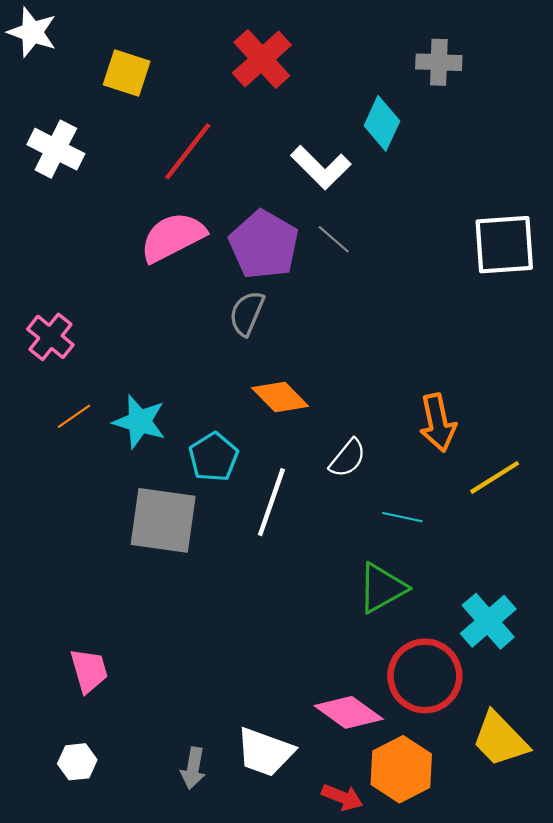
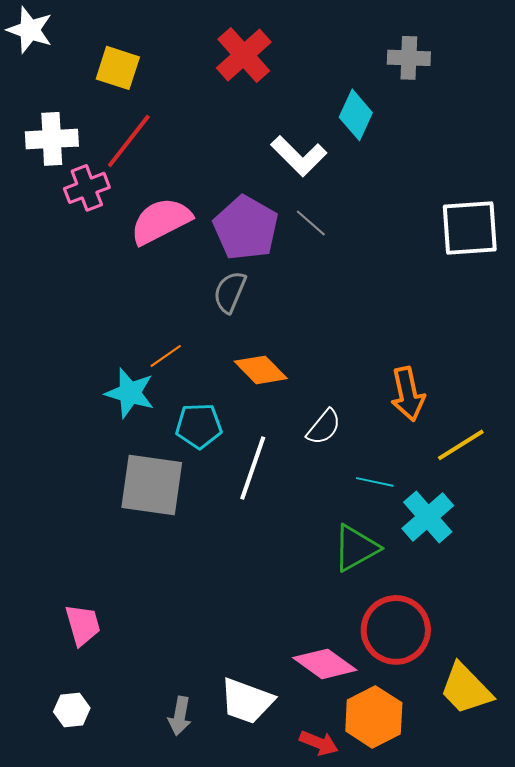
white cross: (56, 149) -> (52, 139), turned -30
red line: (188, 151) -> (129, 141), moved
pink cross: (50, 337) -> (87, 188), moved, turned 30
orange line: (74, 416) -> (166, 356), moved
cyan pentagon: (214, 457) -> (199, 426), turned 30
cyan cross: (488, 621) -> (428, 517), moved

